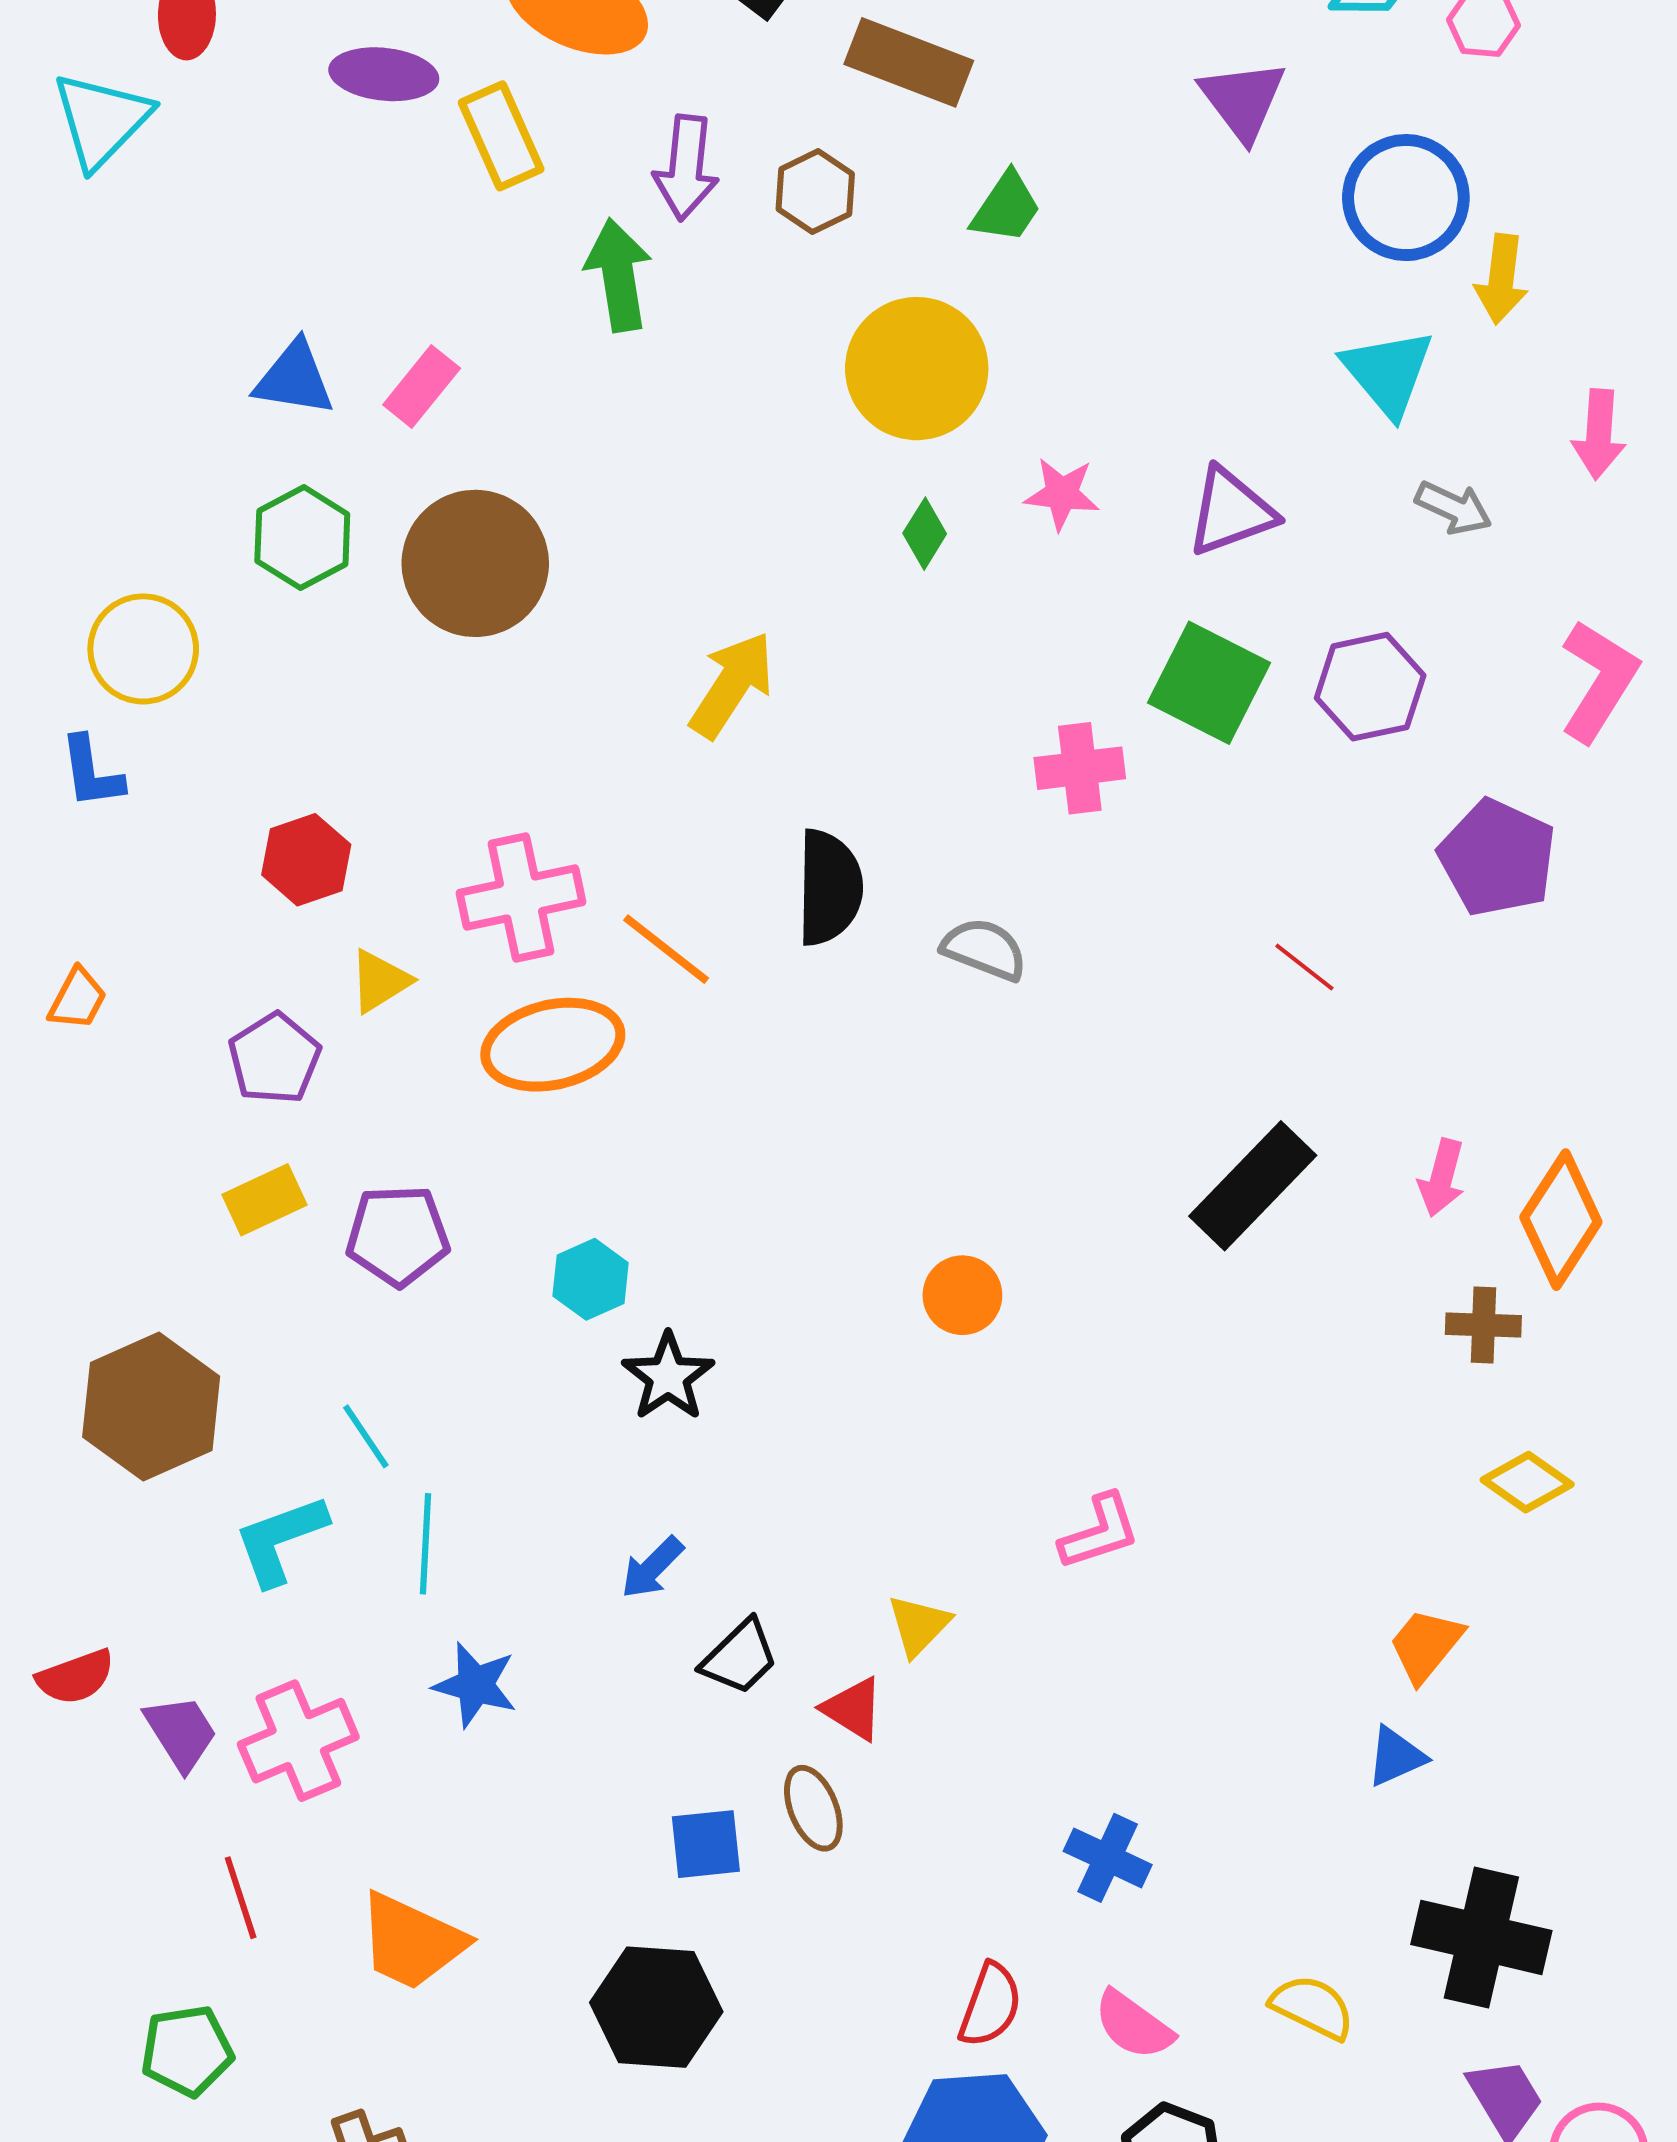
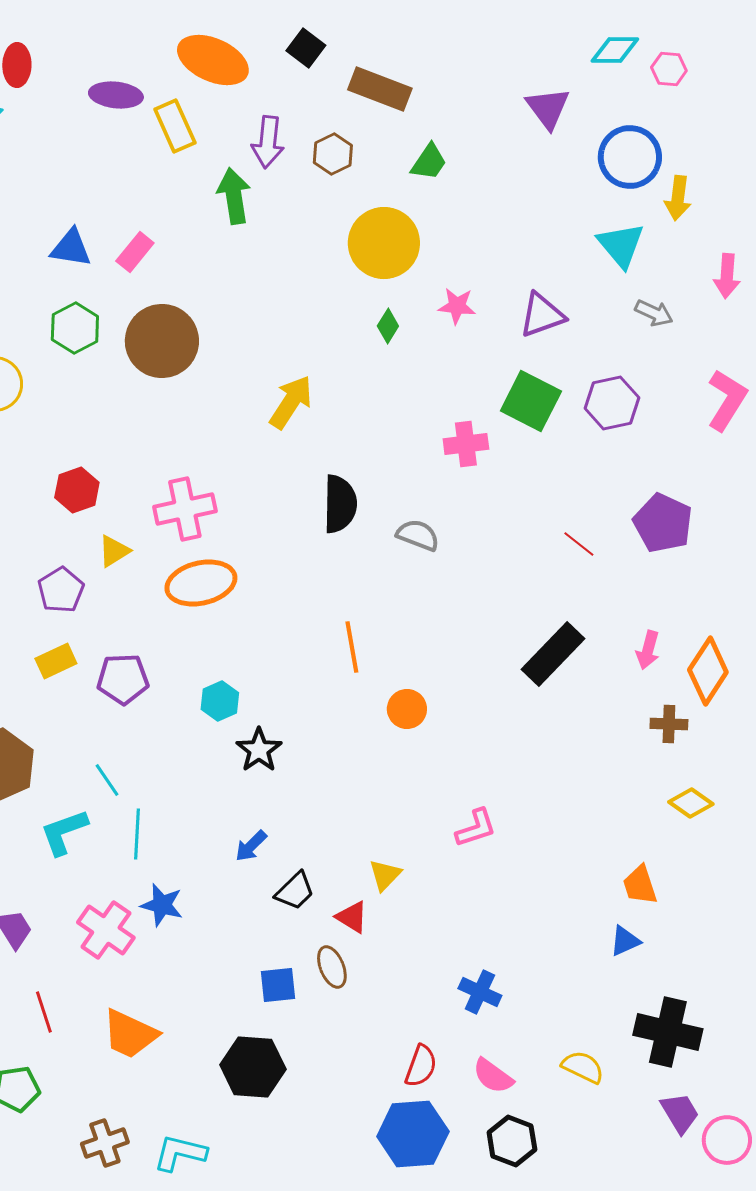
purple pentagon: (1497, 858) -> (663, 523), moved
orange line: (666, 949) -> (352, 647), moved, turned 42
orange trapezoid: (1426, 1645) -> (640, 885), turned -57
pink cross: (298, 1741) -> (106, 930), moved, turned -32

